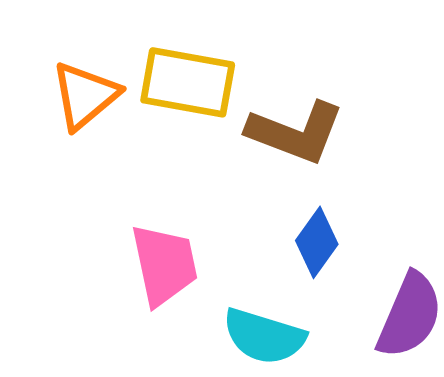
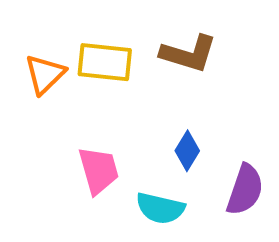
brown L-shape: (296, 132) -> (189, 54), moved

